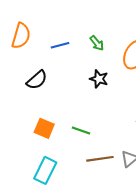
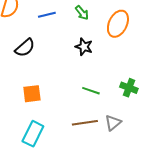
orange square: (44, 128) -> (32, 94), turned -30
green line: (81, 130) -> (91, 91), moved

